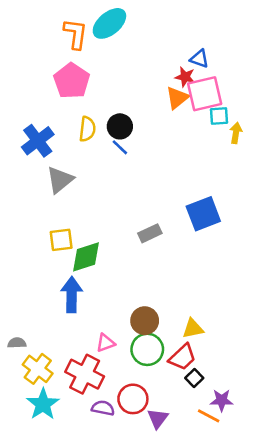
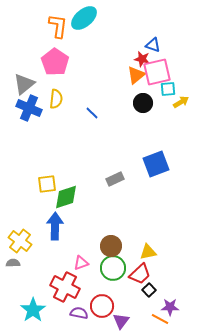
black circle: (120, 126) -> (143, 103), moved
yellow semicircle: (87, 129) -> (56, 99), moved
yellow arrow: (236, 133) -> (181, 102), turned 49
blue cross: (38, 141) -> (29, 108), turned -30
gray triangle: (60, 180) -> (24, 84), moved
yellow cross: (38, 369) -> (20, 241), moved

